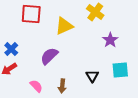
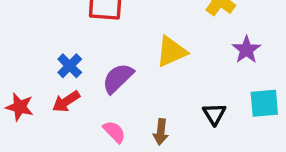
yellow triangle: (64, 26) -> (171, 51), moved
purple semicircle: (49, 56) -> (118, 78), moved

